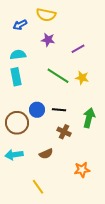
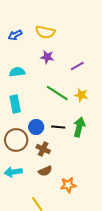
blue arrow: (20, 25) -> (15, 35), moved
cyan rectangle: (16, 77) -> (15, 104), moved
green arrow: (89, 118) -> (79, 127), moved
brown cross: (64, 132) -> (43, 149), moved
orange star: (82, 170) -> (68, 185), moved

